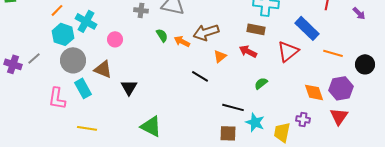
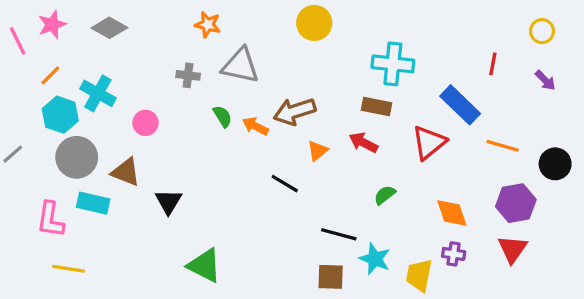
cyan rectangle: (83, 88) -> (93, 203), turned -48
orange diamond: (314, 92) -> (452, 213), moved
yellow line: (87, 128) -> (68, 269), moved

